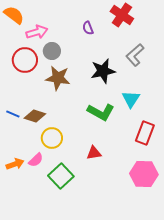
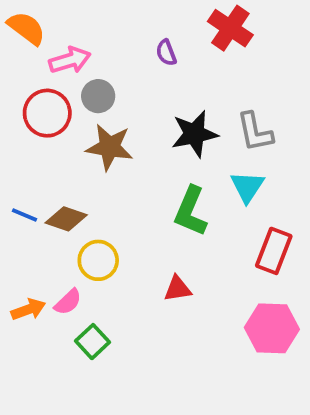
gray L-shape: (135, 55) -> (255, 132), moved, turned -60
green L-shape: (101, 112) -> (191, 211), turned 84
green square: (61, 176) -> (93, 342), moved, size x0.7

